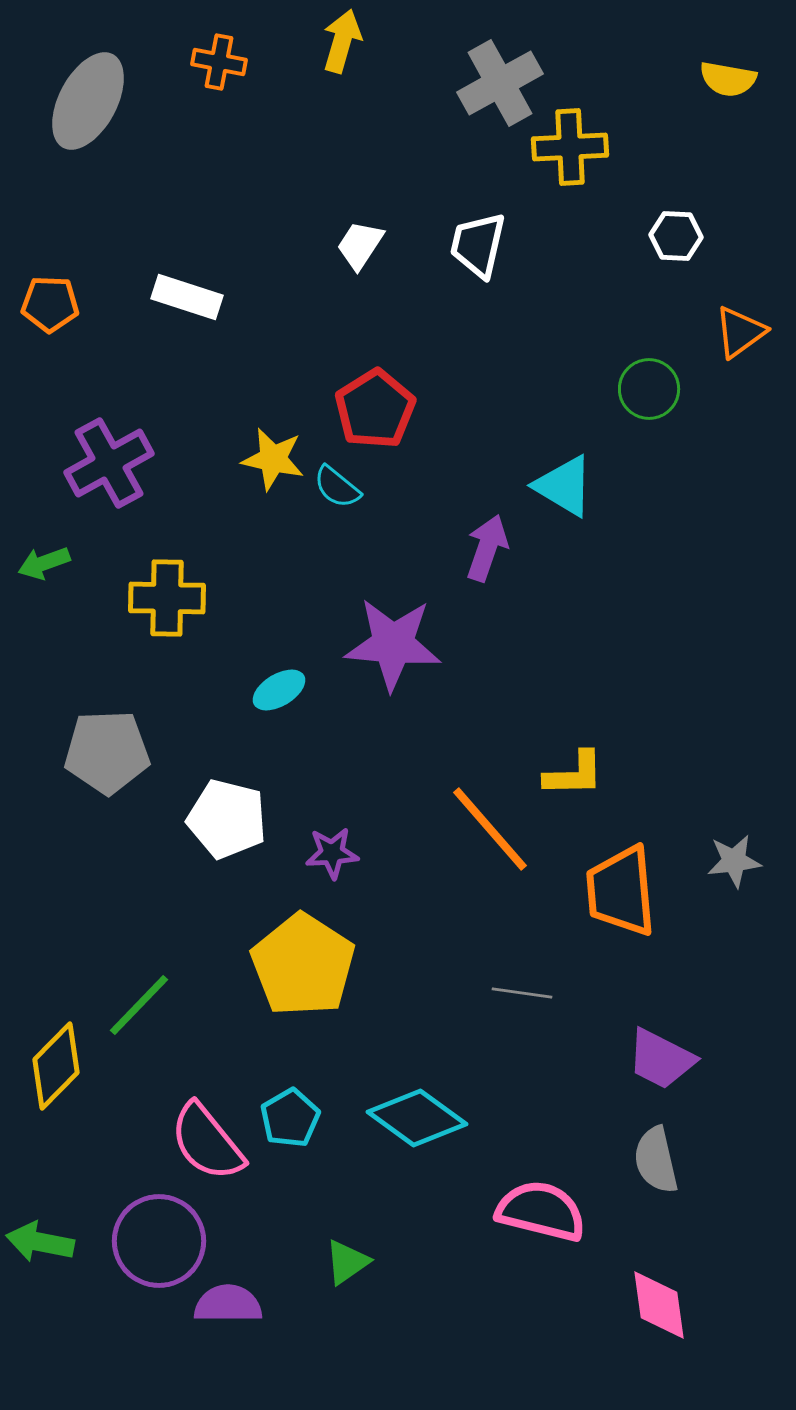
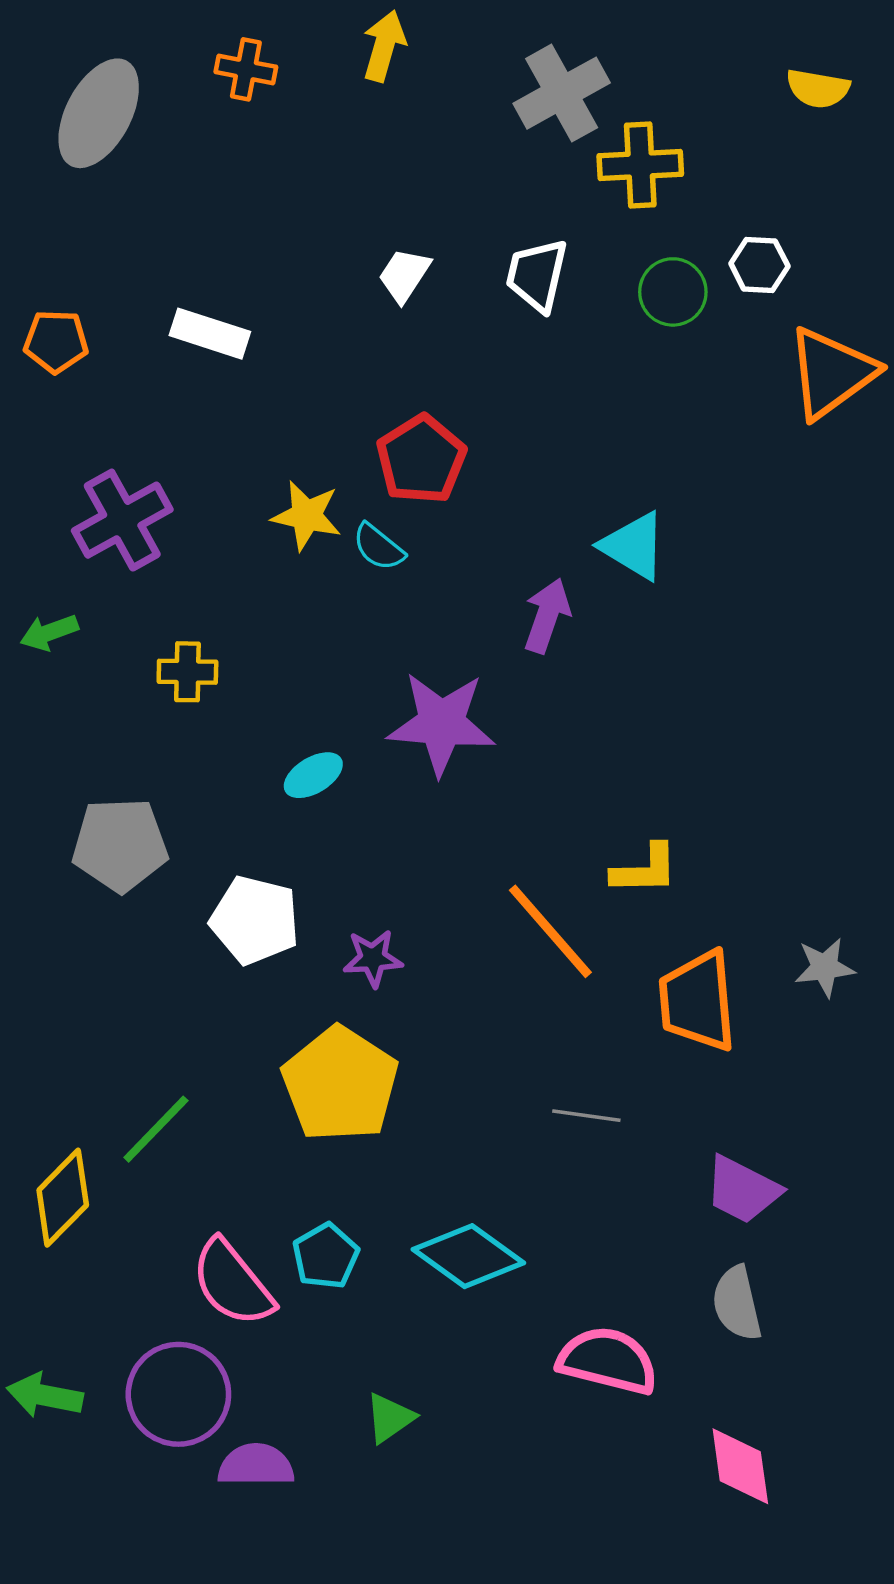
orange triangle: (740, 332) -> (831, 373), size x1.6
green circle: (649, 389) -> (673, 292), moved
yellow cross: (167, 598) -> (187, 672), size x0.7

